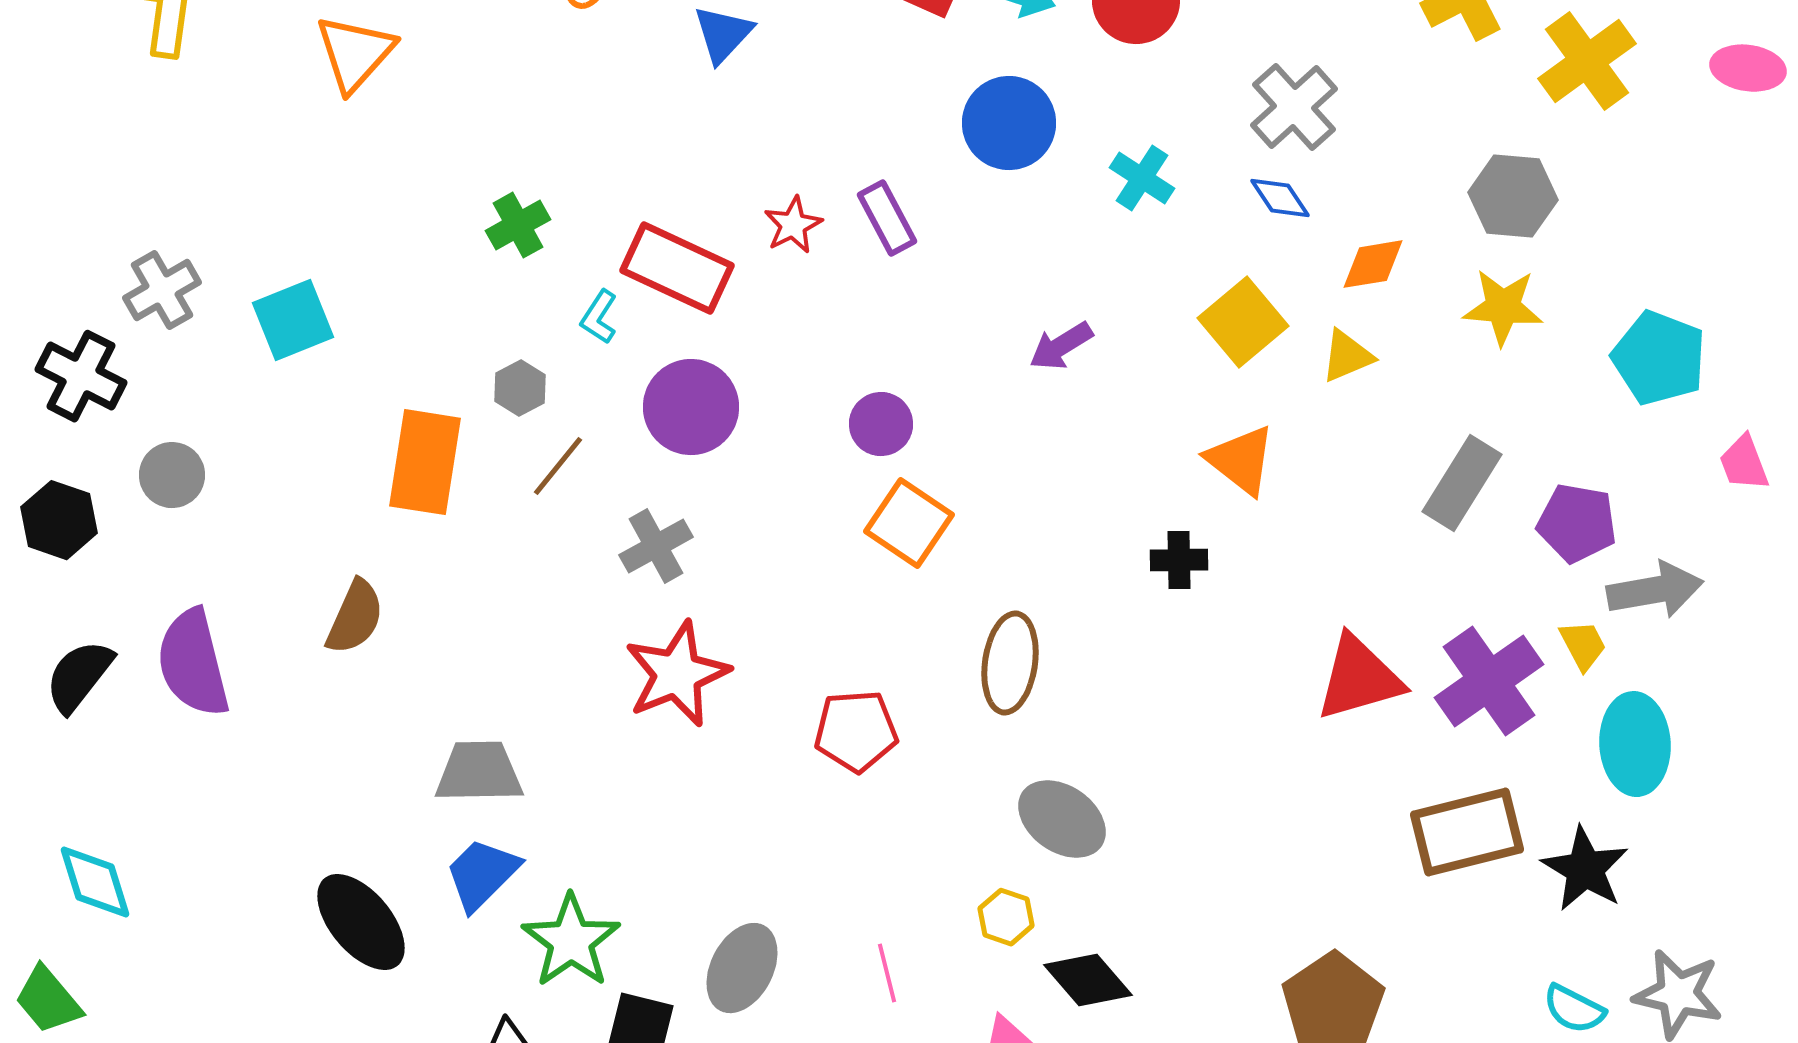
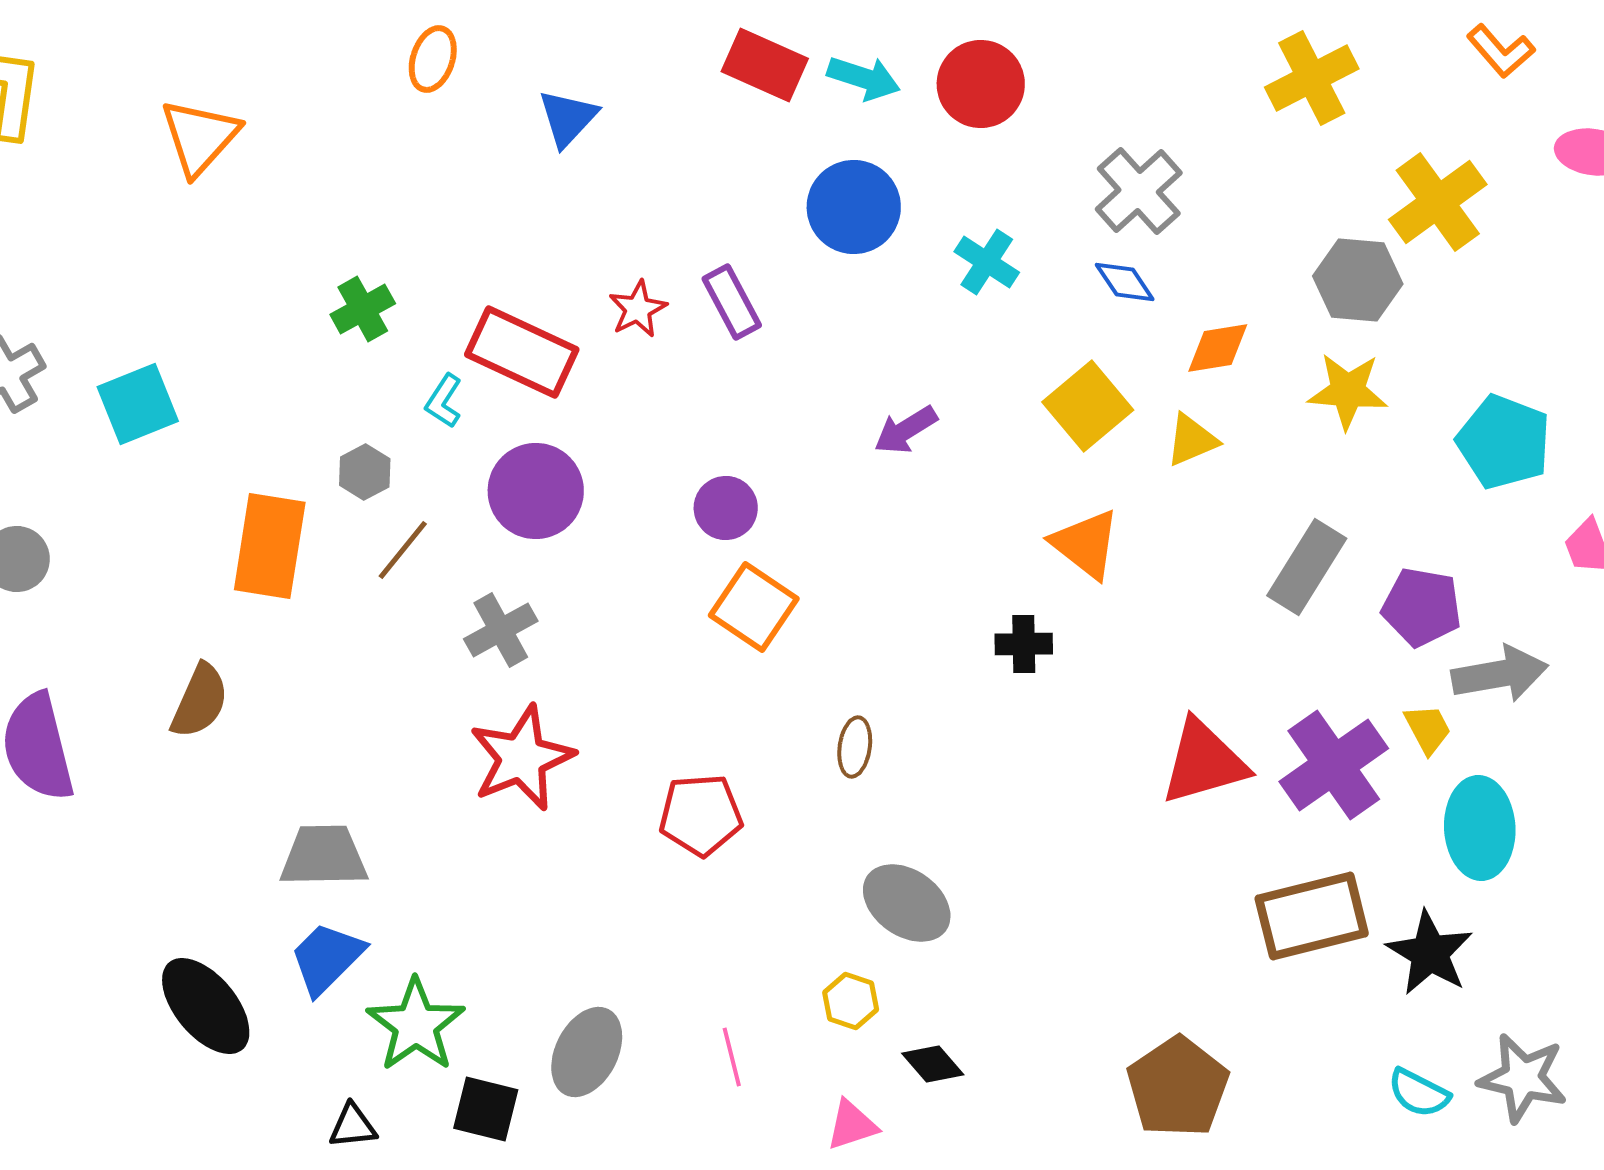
yellow cross: (1587, 61) -> (1438, 202), moved
brown ellipse: (1010, 663) -> (855, 747), size x0.6
black diamond: (1088, 980) -> (933, 1064), size x0.7

